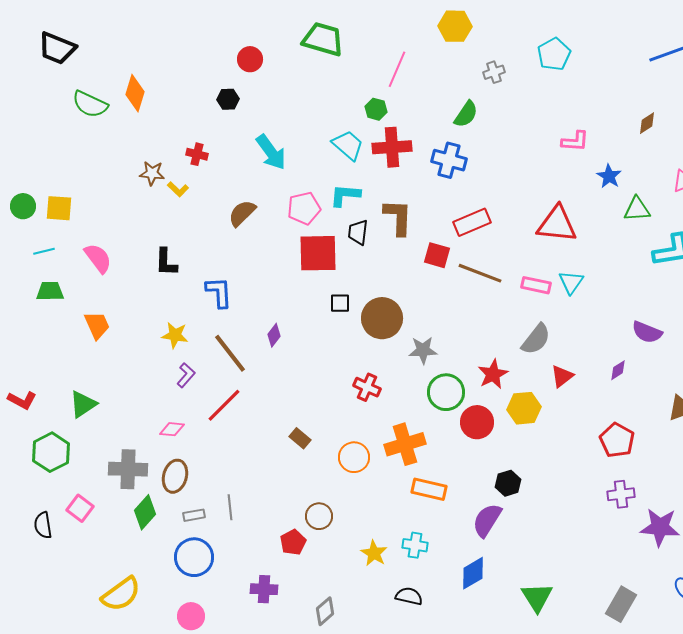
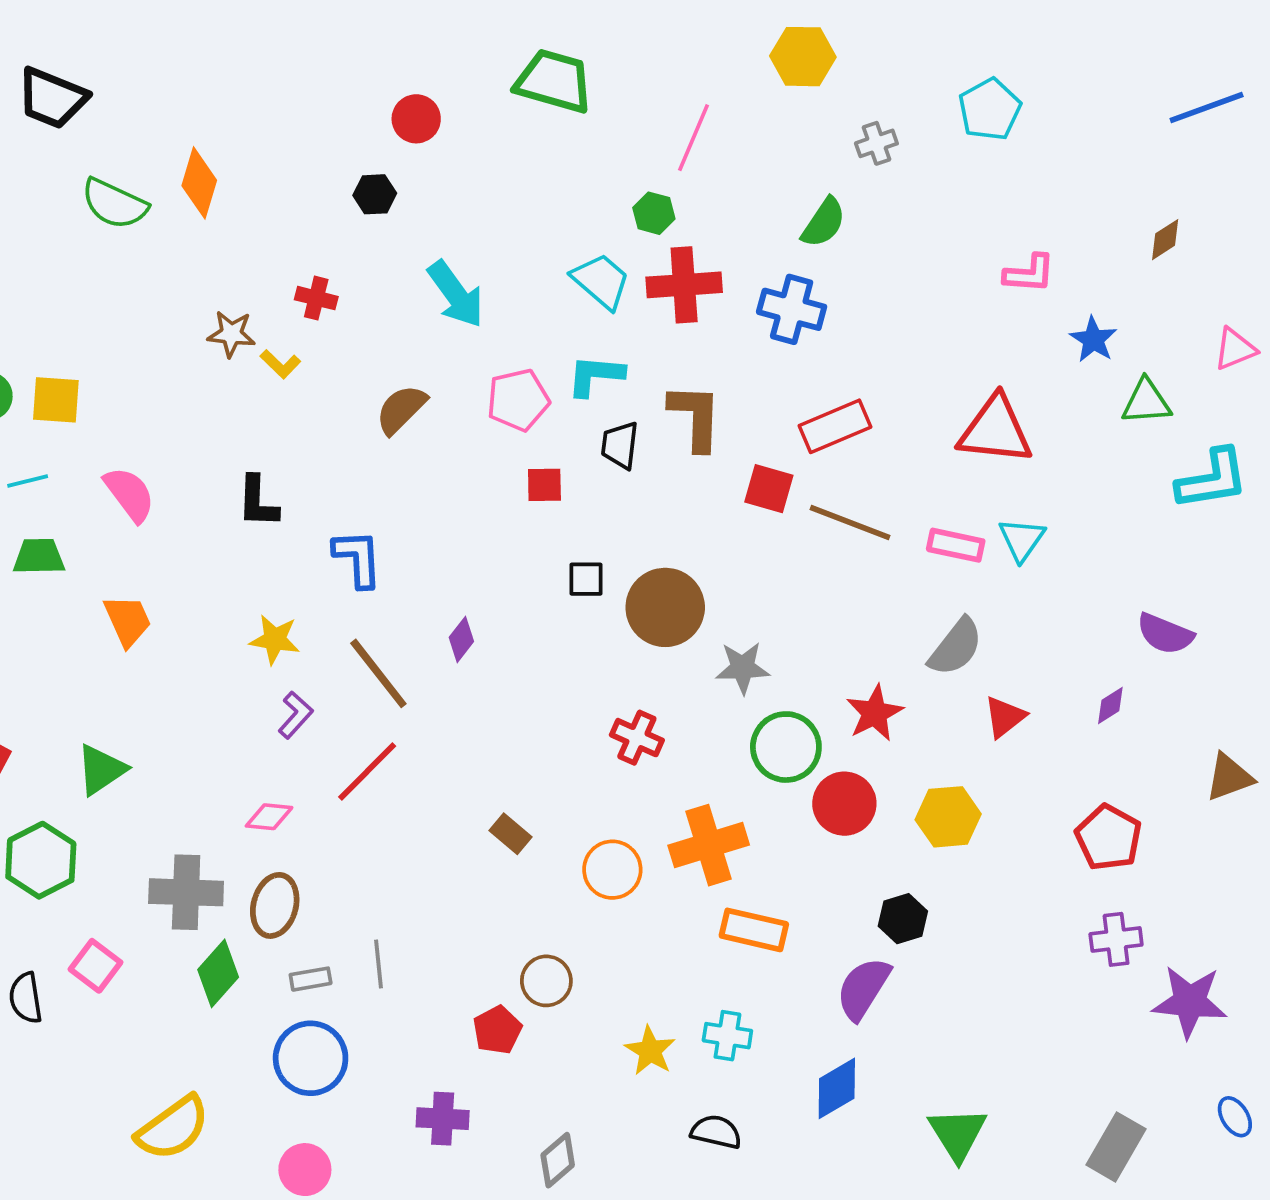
red square: (318, 253) -> (544, 485), size x0.5
yellow hexagon: (524, 408) -> (948, 817), moved

